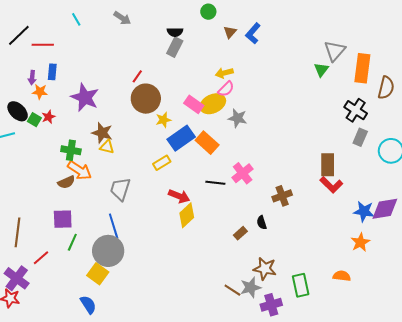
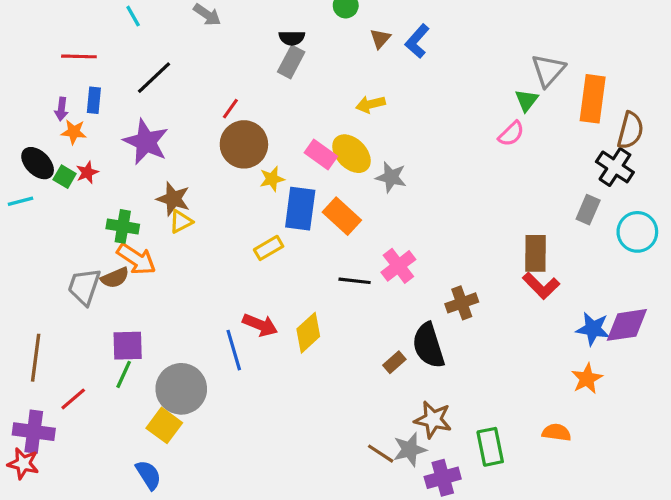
black line: (19, 35) -> (154, 78), moved
pink semicircle: (226, 89) -> (511, 134), moved
yellow ellipse: (213, 104) -> (351, 154), turned 70
black cross: (356, 110) -> (615, 167), moved
blue rectangle: (181, 138) -> (300, 209), turned -48
yellow triangle: (107, 147) -> (181, 222), turned -42
gray trapezoid: (120, 189) -> (84, 287), moved
red arrow: (179, 196) -> (260, 325), moved
purple square: (63, 219) -> (128, 346), moved
black semicircle: (262, 223) -> (428, 345), size x2.0
blue line: (114, 226) -> (234, 350), moved
purple cross: (17, 278) -> (34, 432), turned -30

